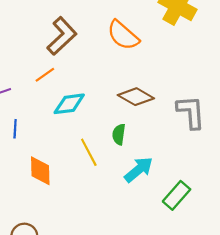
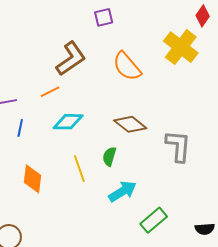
blue line: (15, 129) -> (20, 128), moved

